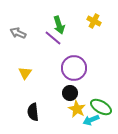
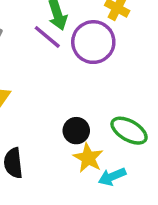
purple circle: (74, 68) -> (93, 42), moved
green ellipse: (101, 107) -> (129, 131), moved

